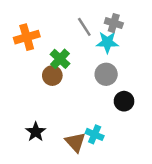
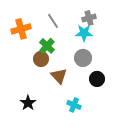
gray cross: (114, 23) -> (89, 18), turned -32
gray line: (84, 27) -> (53, 21), moved
brown triangle: (75, 142) -> (59, 76), moved

